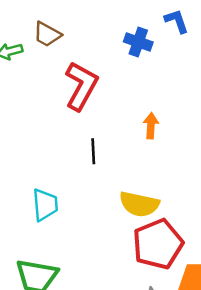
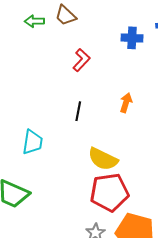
blue cross: (138, 42) -> (132, 38), turned -30
red L-shape: (81, 86) -> (81, 60), size x0.6

